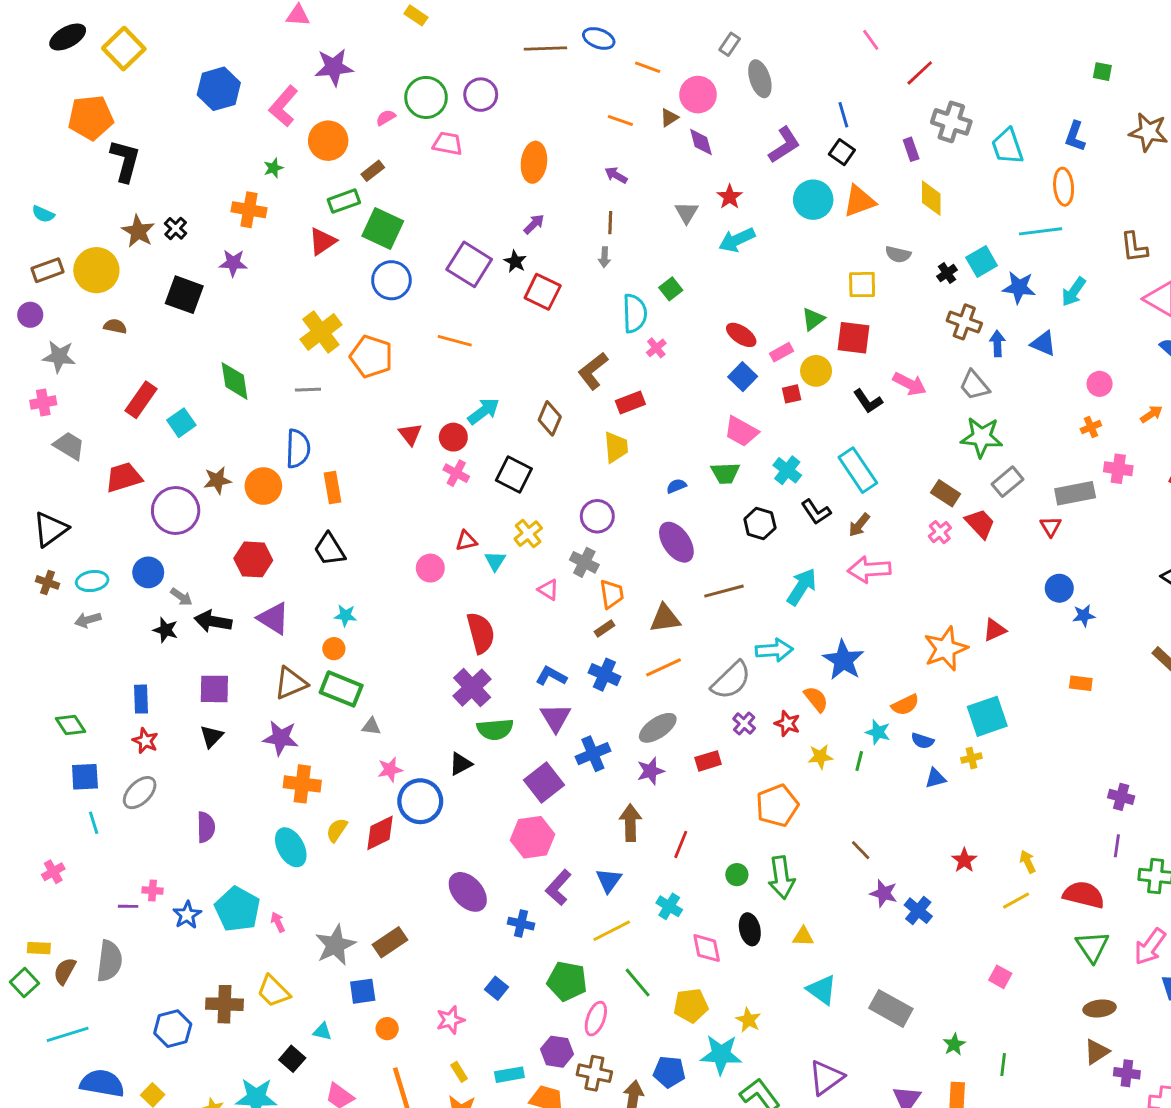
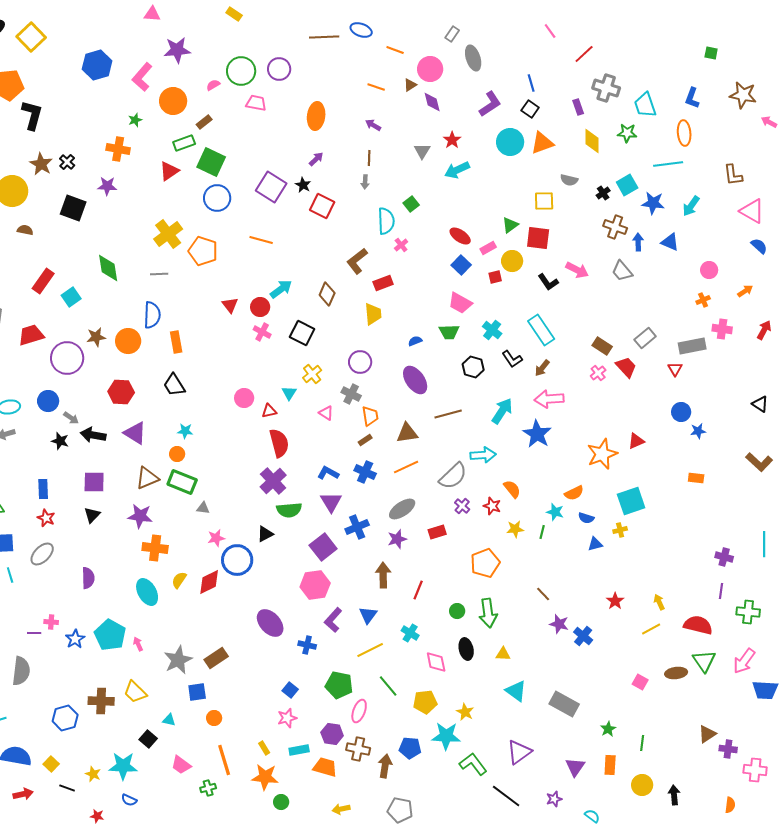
green star: (982, 437) -> (627, 133), moved, size x0.7
red triangle: (466, 541) -> (269, 411), moved
blue star: (843, 660) -> (537, 434), moved
brown ellipse: (1100, 1008) -> (676, 673), moved
pink star: (450, 1020) -> (287, 718), moved

